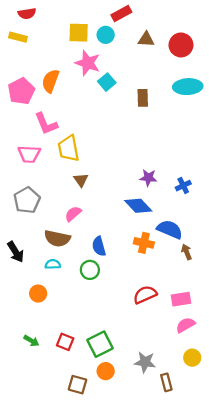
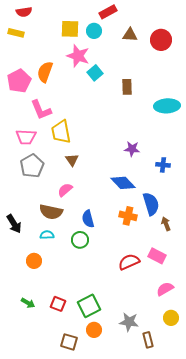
cyan ellipse: (188, 87) -> (167, 106), moved
purple star: (148, 178) -> (132, 149), moved
blue cross: (183, 186) -> (163, 165), turned 32
gray pentagon: (27, 200) -> (32, 166), moved
blue semicircle: (170, 229) -> (151, 204), turned 50
pink rectangle: (181, 299) -> (157, 256), moved, turned 36

